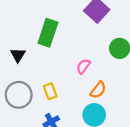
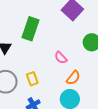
pink semicircle: (83, 66) -> (61, 58), turned -80

